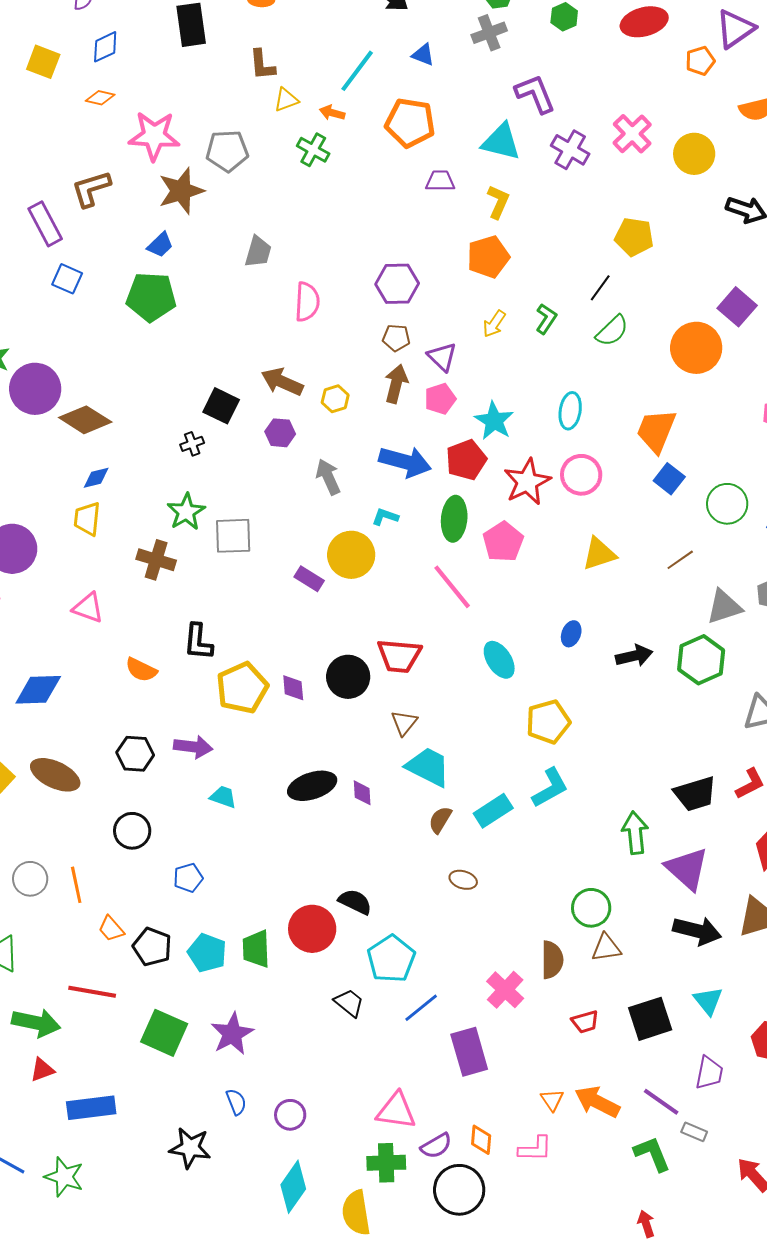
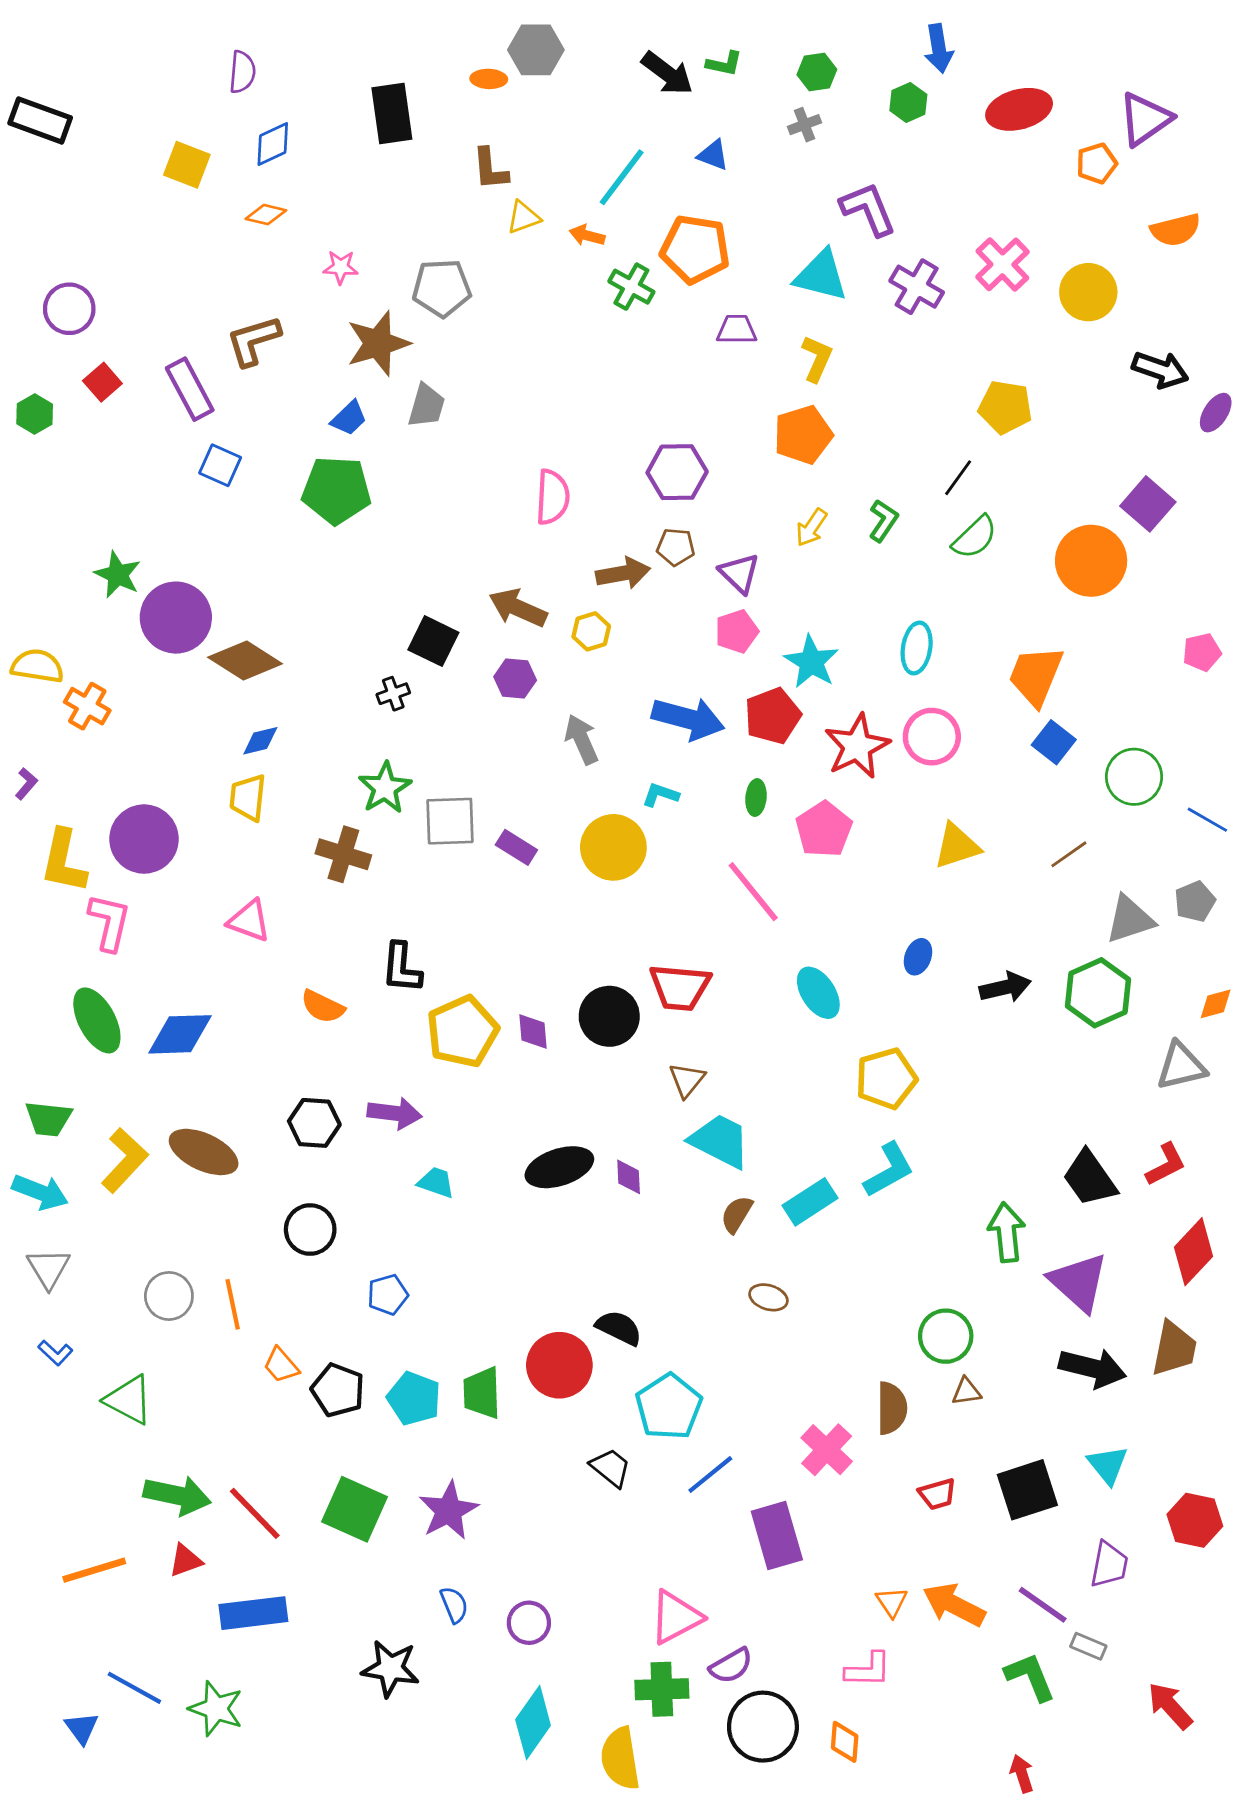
gray cross: (489, 33) -> (804, 125), size x0.7
pink star: (154, 136) -> (341, 267), size x0.5
green cross: (313, 150) -> (631, 287), moved
gray trapezoid: (258, 252) -> (426, 406), moved
brown arrow: (396, 384) -> (623, 573), moved, turned 66
green ellipse: (454, 519) -> (756, 798), size x0.6
purple rectangle: (309, 579) -> (516, 847), moved
black trapezoid: (695, 794) -> (1090, 1178), turned 72
brown triangle: (606, 948) -> (966, 1392), size x0.7
red line: (92, 992) -> (255, 1513), moved, turned 36
pink triangle: (396, 1111) -> (676, 1617), turned -36
orange diamond: (481, 1140) -> (845, 1742), moved

